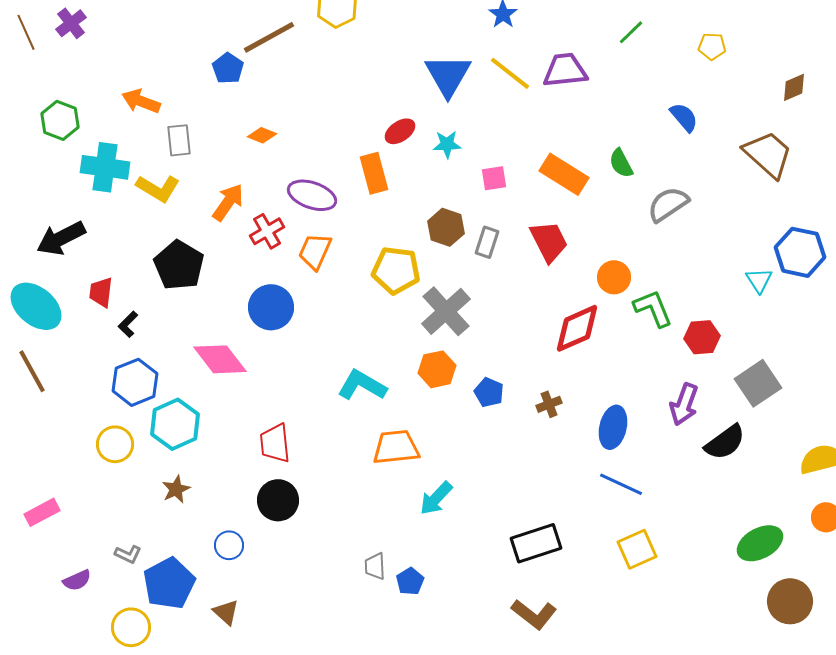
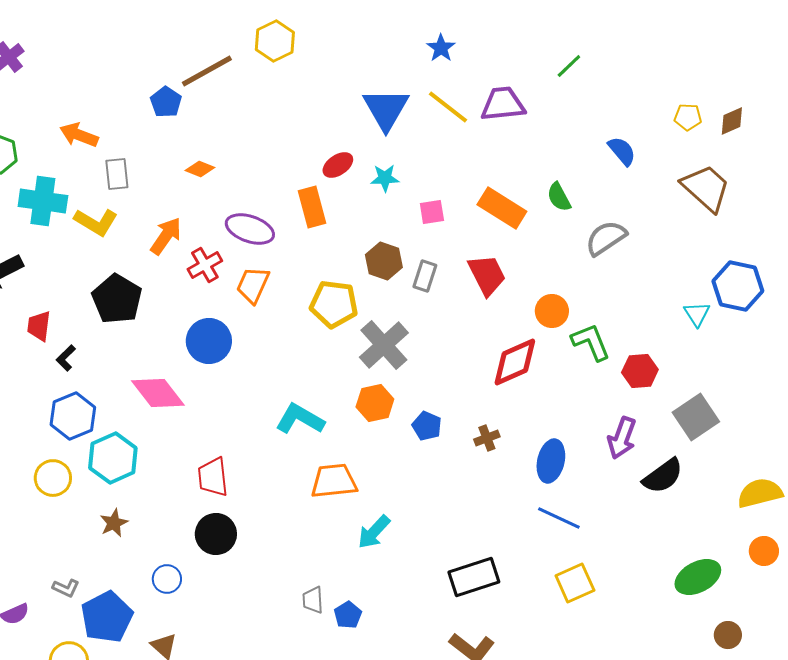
yellow pentagon: (712, 46) -> (688, 117), moved
brown circle: (790, 601) -> (728, 635), size x0.6

